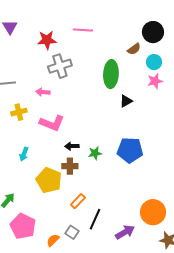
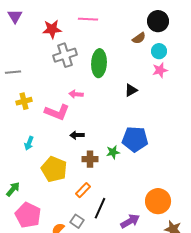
green ellipse: (111, 74) -> (99, 63), moved
pink arrow: (43, 92) -> (76, 94), moved
green star: (95, 153) -> (113, 152), moved
brown cross: (70, 166) -> (90, 159), moved

